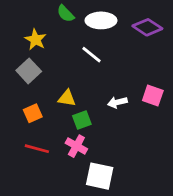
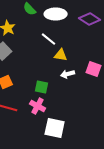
yellow triangle: (67, 98) -> (61, 55), moved
green square: (82, 120) -> (42, 87), turned 32

